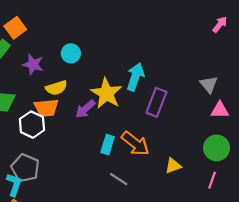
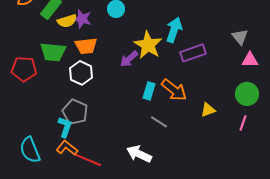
yellow semicircle: (56, 88) -> (67, 21), moved
purple rectangle: (156, 102) -> (193, 53), turned 50
orange trapezoid: (46, 108) -> (86, 46), moved

